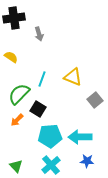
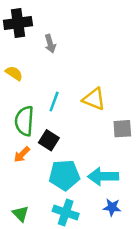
green semicircle: (19, 94) -> (24, 121), turned -40
gray square: (95, 100) -> (122, 129), turned 35
cyan cross: (51, 165) -> (66, 212), turned -30

